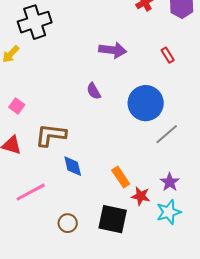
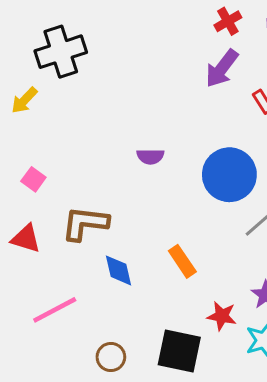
purple arrow: (113, 50) -> (222, 68), moved, turned 120
purple semicircle: (94, 91) -> (150, 156), turned -60
orange rectangle: (121, 177) -> (182, 261), moved

